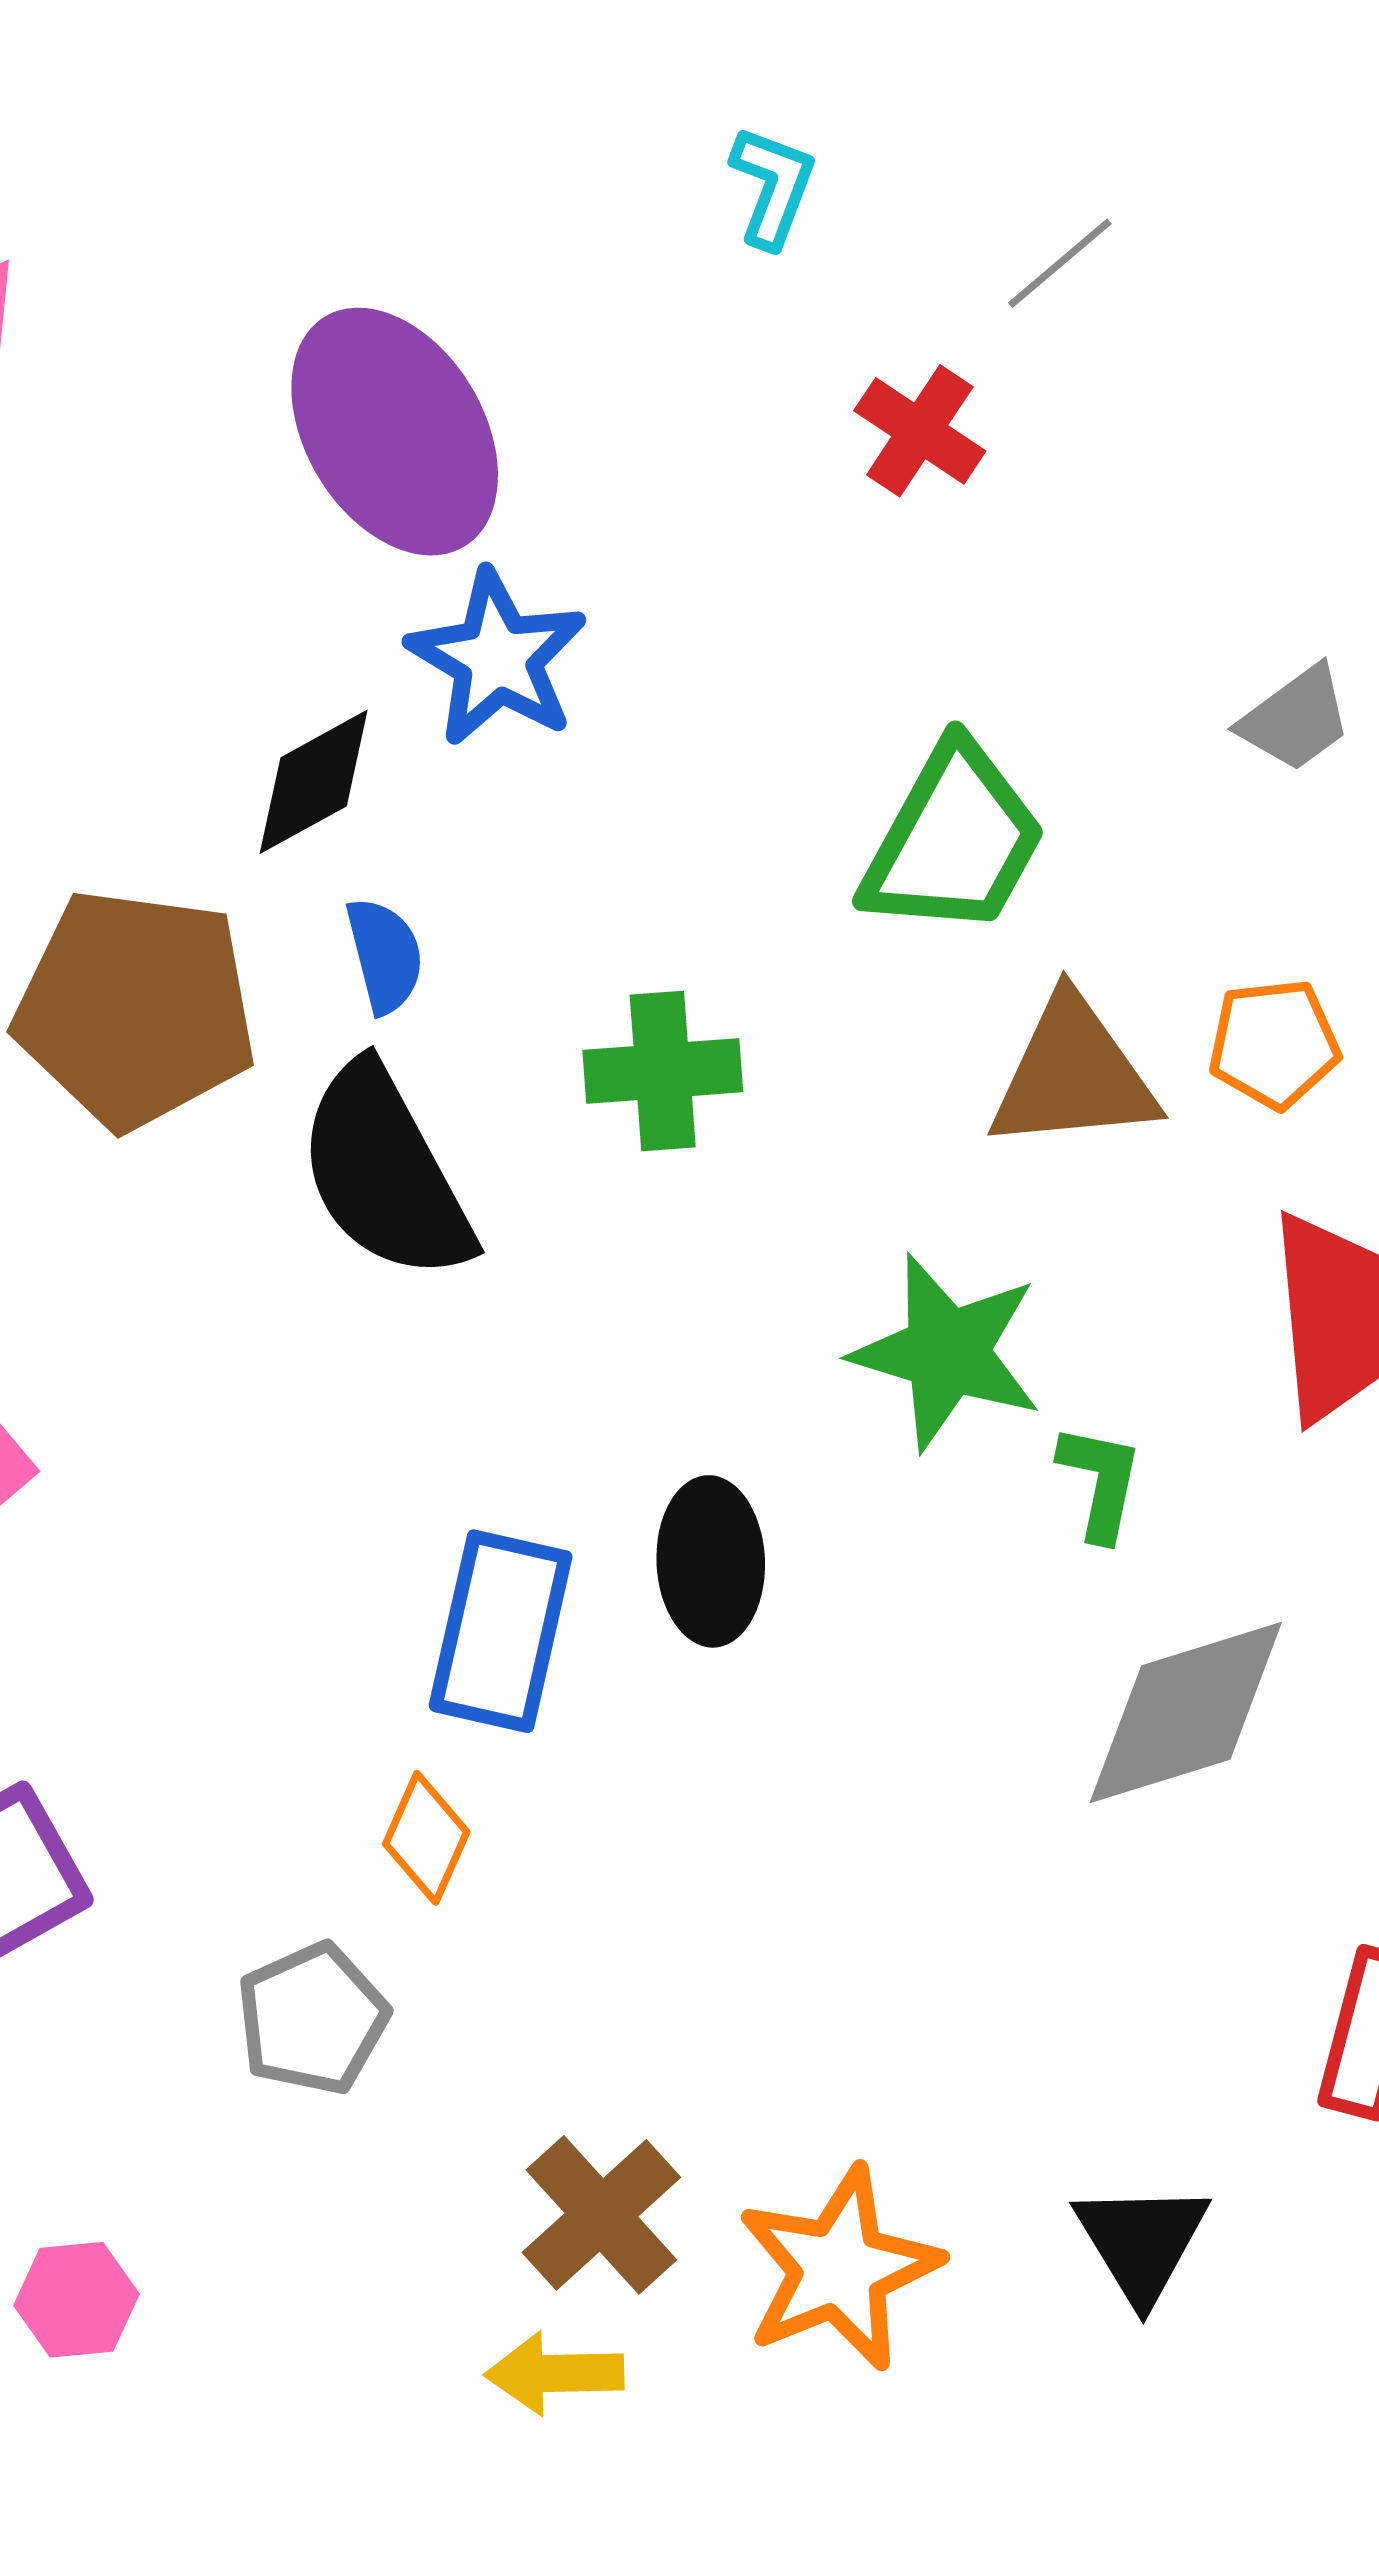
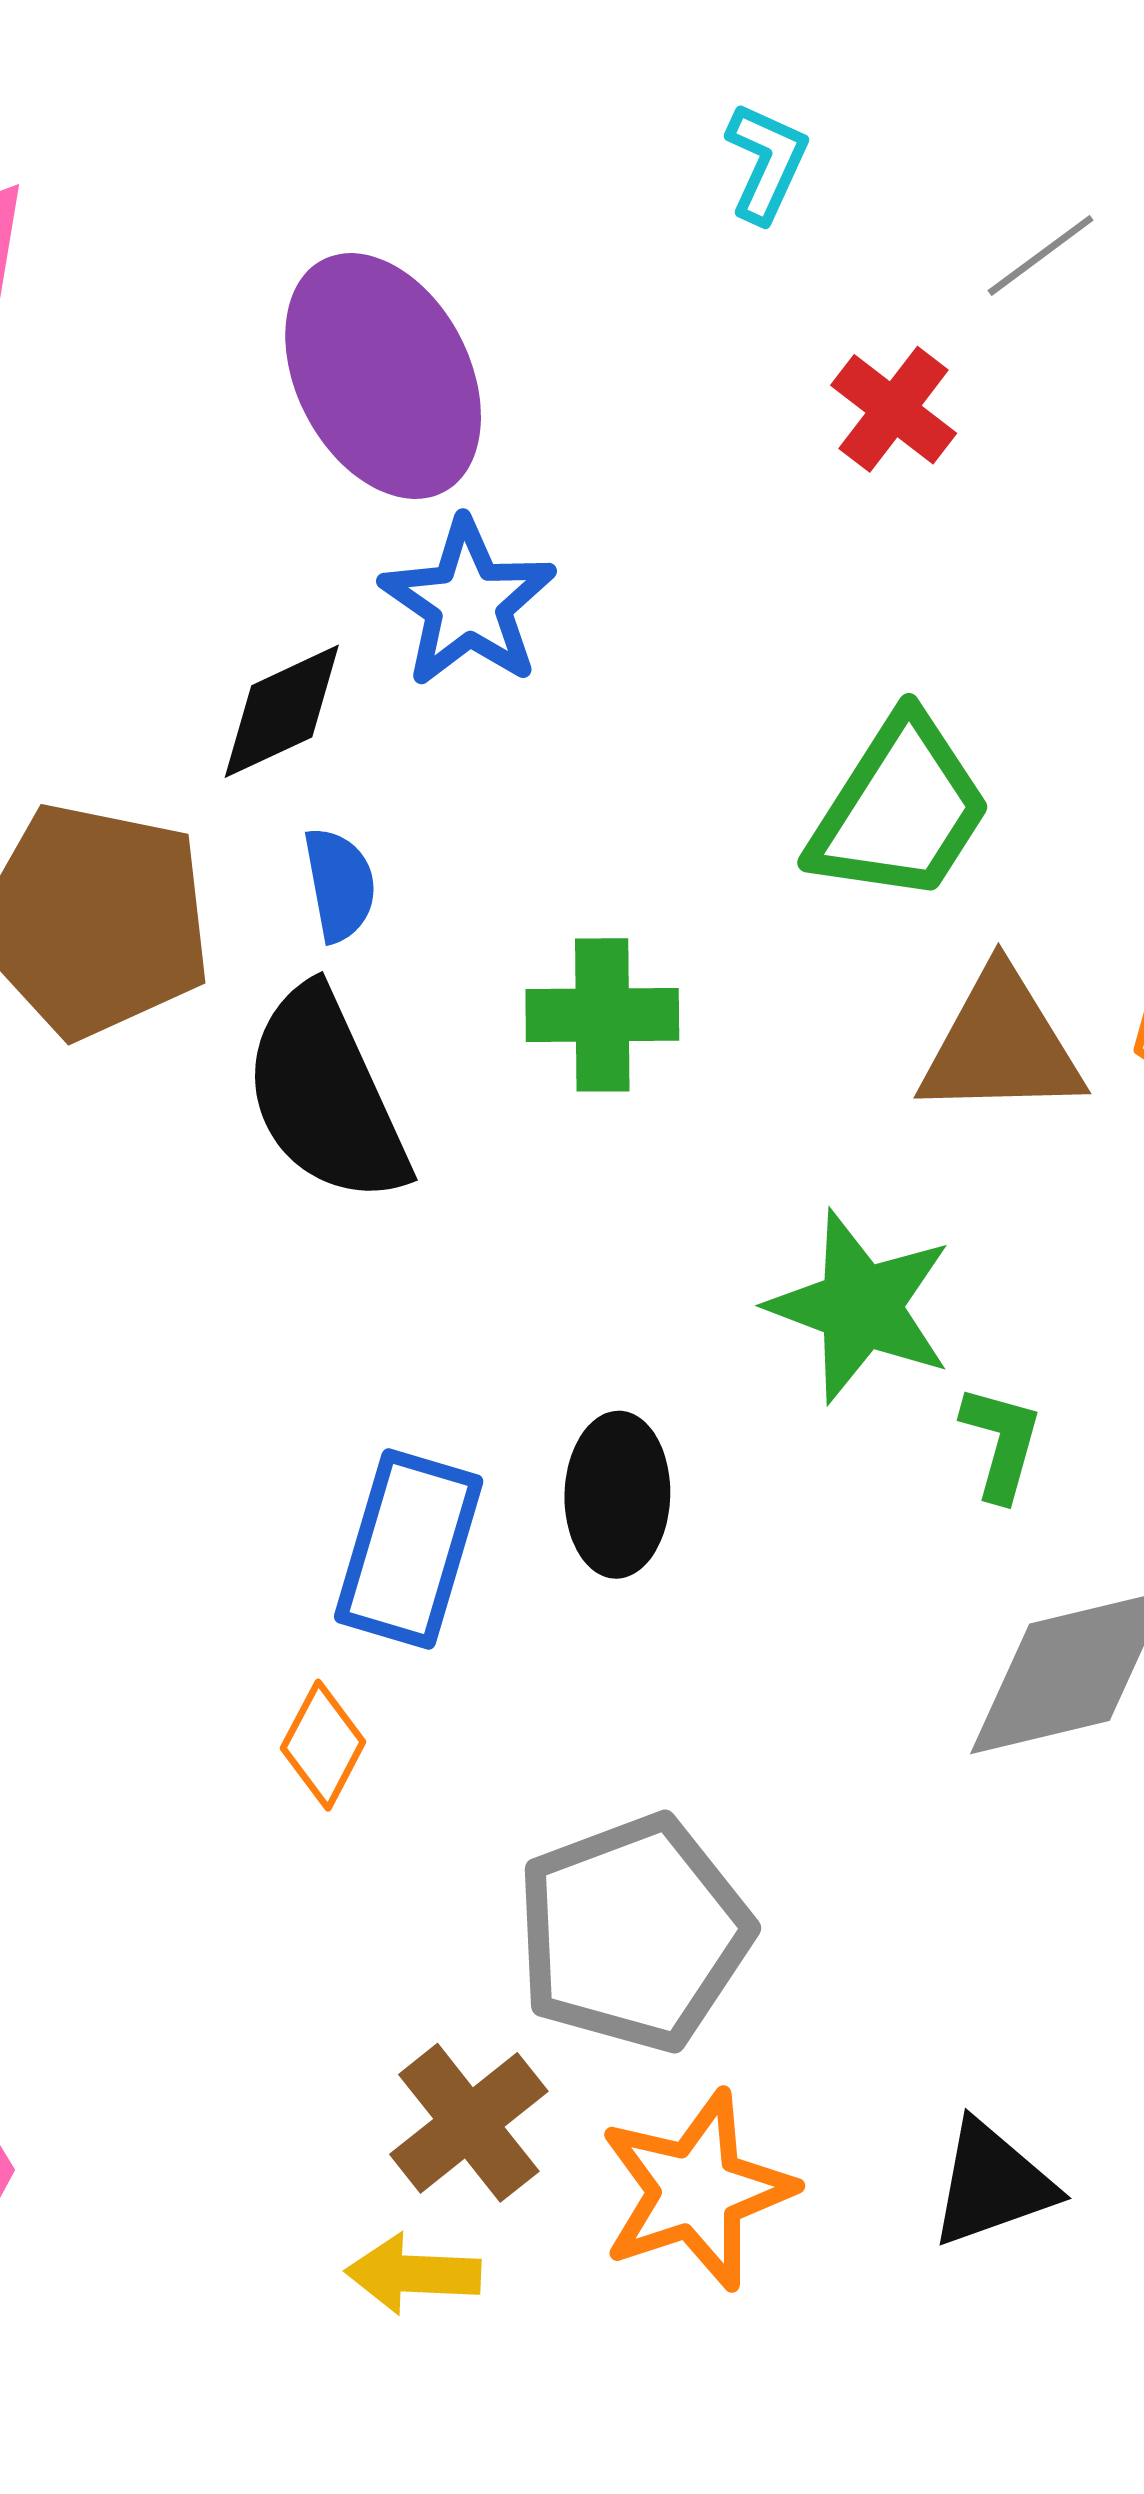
gray pentagon: (312, 2019) -> (633, 1933), moved, size x1.6
black triangle: (1141, 2242) -> (992, 2184), turned 38

